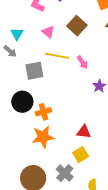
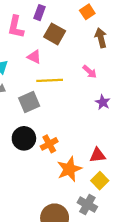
brown square: (77, 26) -> (55, 34), moved
pink arrow: (82, 62) -> (90, 72), moved
orange star: (43, 137) -> (69, 169), moved

